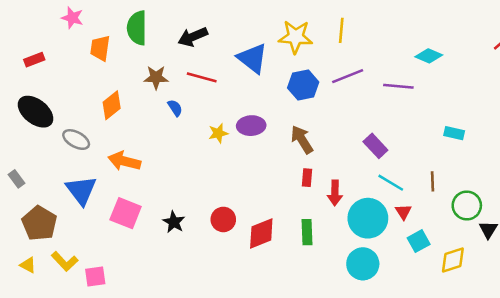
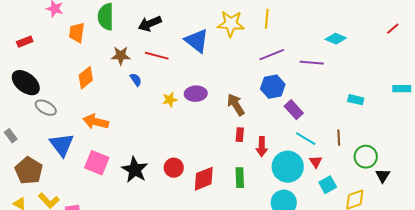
blue hexagon: (303, 85) -> (273, 87), moved
gray ellipse: (76, 140) -> (46, 108), moved
black star: (174, 222) -> (135, 170), size x1.5

